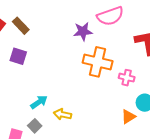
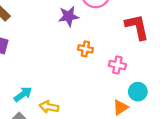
orange cross: (98, 62) -> (85, 49), size x0.5

